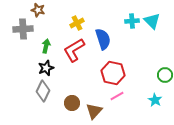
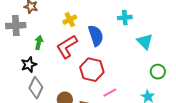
cyan triangle: (152, 21) -> (145, 42), moved
black star: (46, 68) -> (29, 65), moved
red hexagon: (113, 73) -> (92, 70), moved

